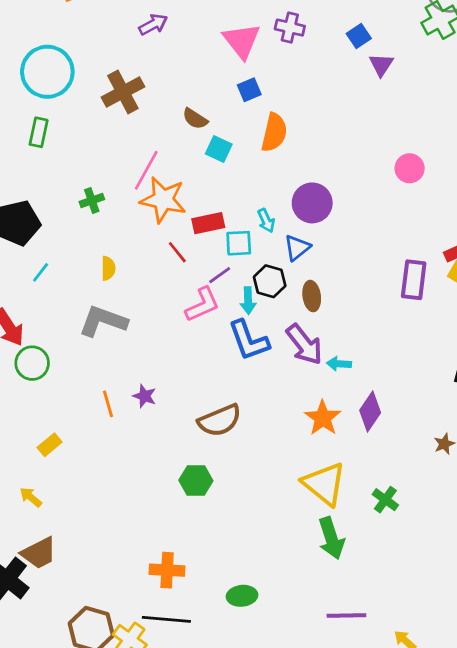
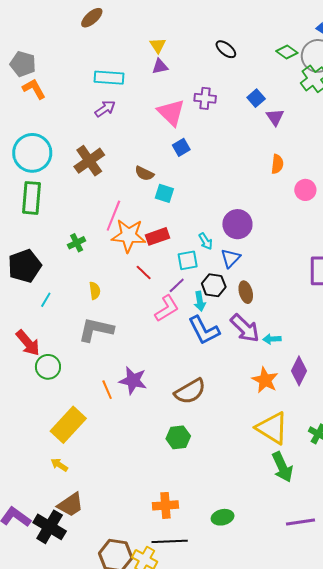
green rectangle: (39, 132) -> (31, 198), size x1.5
orange semicircle: (274, 132) -> (277, 164), moved, size x0.7
red rectangle: (208, 223) -> (158, 236), moved
purple star: (145, 396) -> (133, 381), size x1.6
yellow rectangle: (50, 445) -> (68, 425), size x2.0

